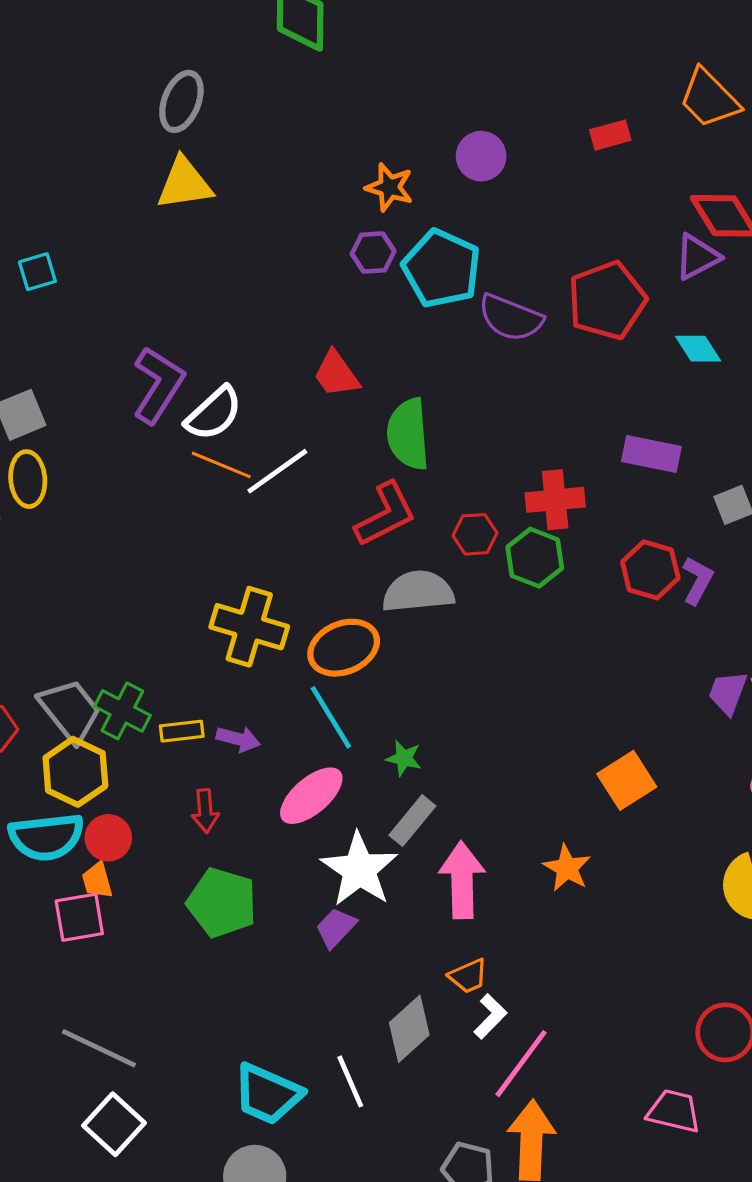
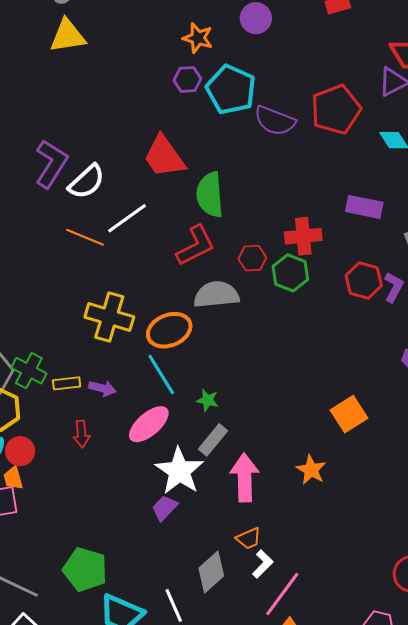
red trapezoid: (336, 374) -> (164, 157), size x1.4
orange line: (221, 465) -> (85, 237), moved
green pentagon: (222, 903) -> (85, 569), moved

